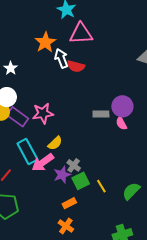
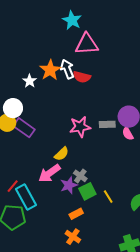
orange star: (45, 42) -> (50, 70), moved
white star: (11, 68) -> (30, 81), moved
pink star: (43, 113) -> (80, 127), moved
cyan rectangle: (27, 151) -> (26, 197), moved

